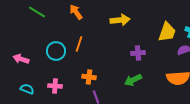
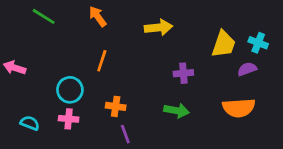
cyan circle: (56, 51) -> (70, 90), moved
pink arrow: (21, 59) -> (15, 68), moved
green arrow: (133, 80) -> (177, 111), turned -144

